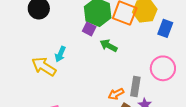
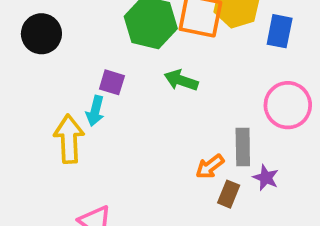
purple square: (89, 29) -> (112, 82), moved
yellow arrow: (44, 67) -> (69, 139), turned 65

